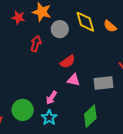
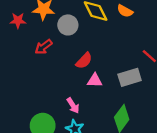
red arrow: (36, 44) -> (44, 47), turned -133
pink arrow: (51, 98) -> (73, 105), turned -56

